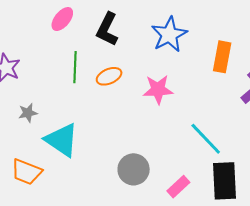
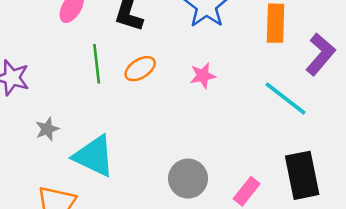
pink star: (158, 90) -> (203, 76), size x0.7
cyan line: (206, 139) -> (286, 99), moved

